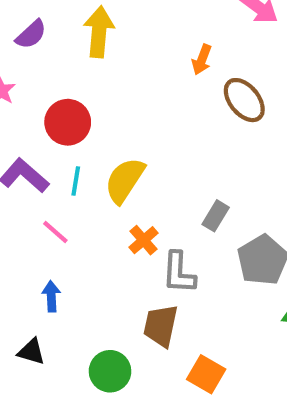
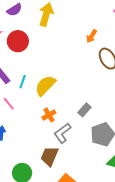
red circle: (68, 122) -> (18, 41), moved
gray L-shape: (179, 273) -> (62, 133), turned 40

